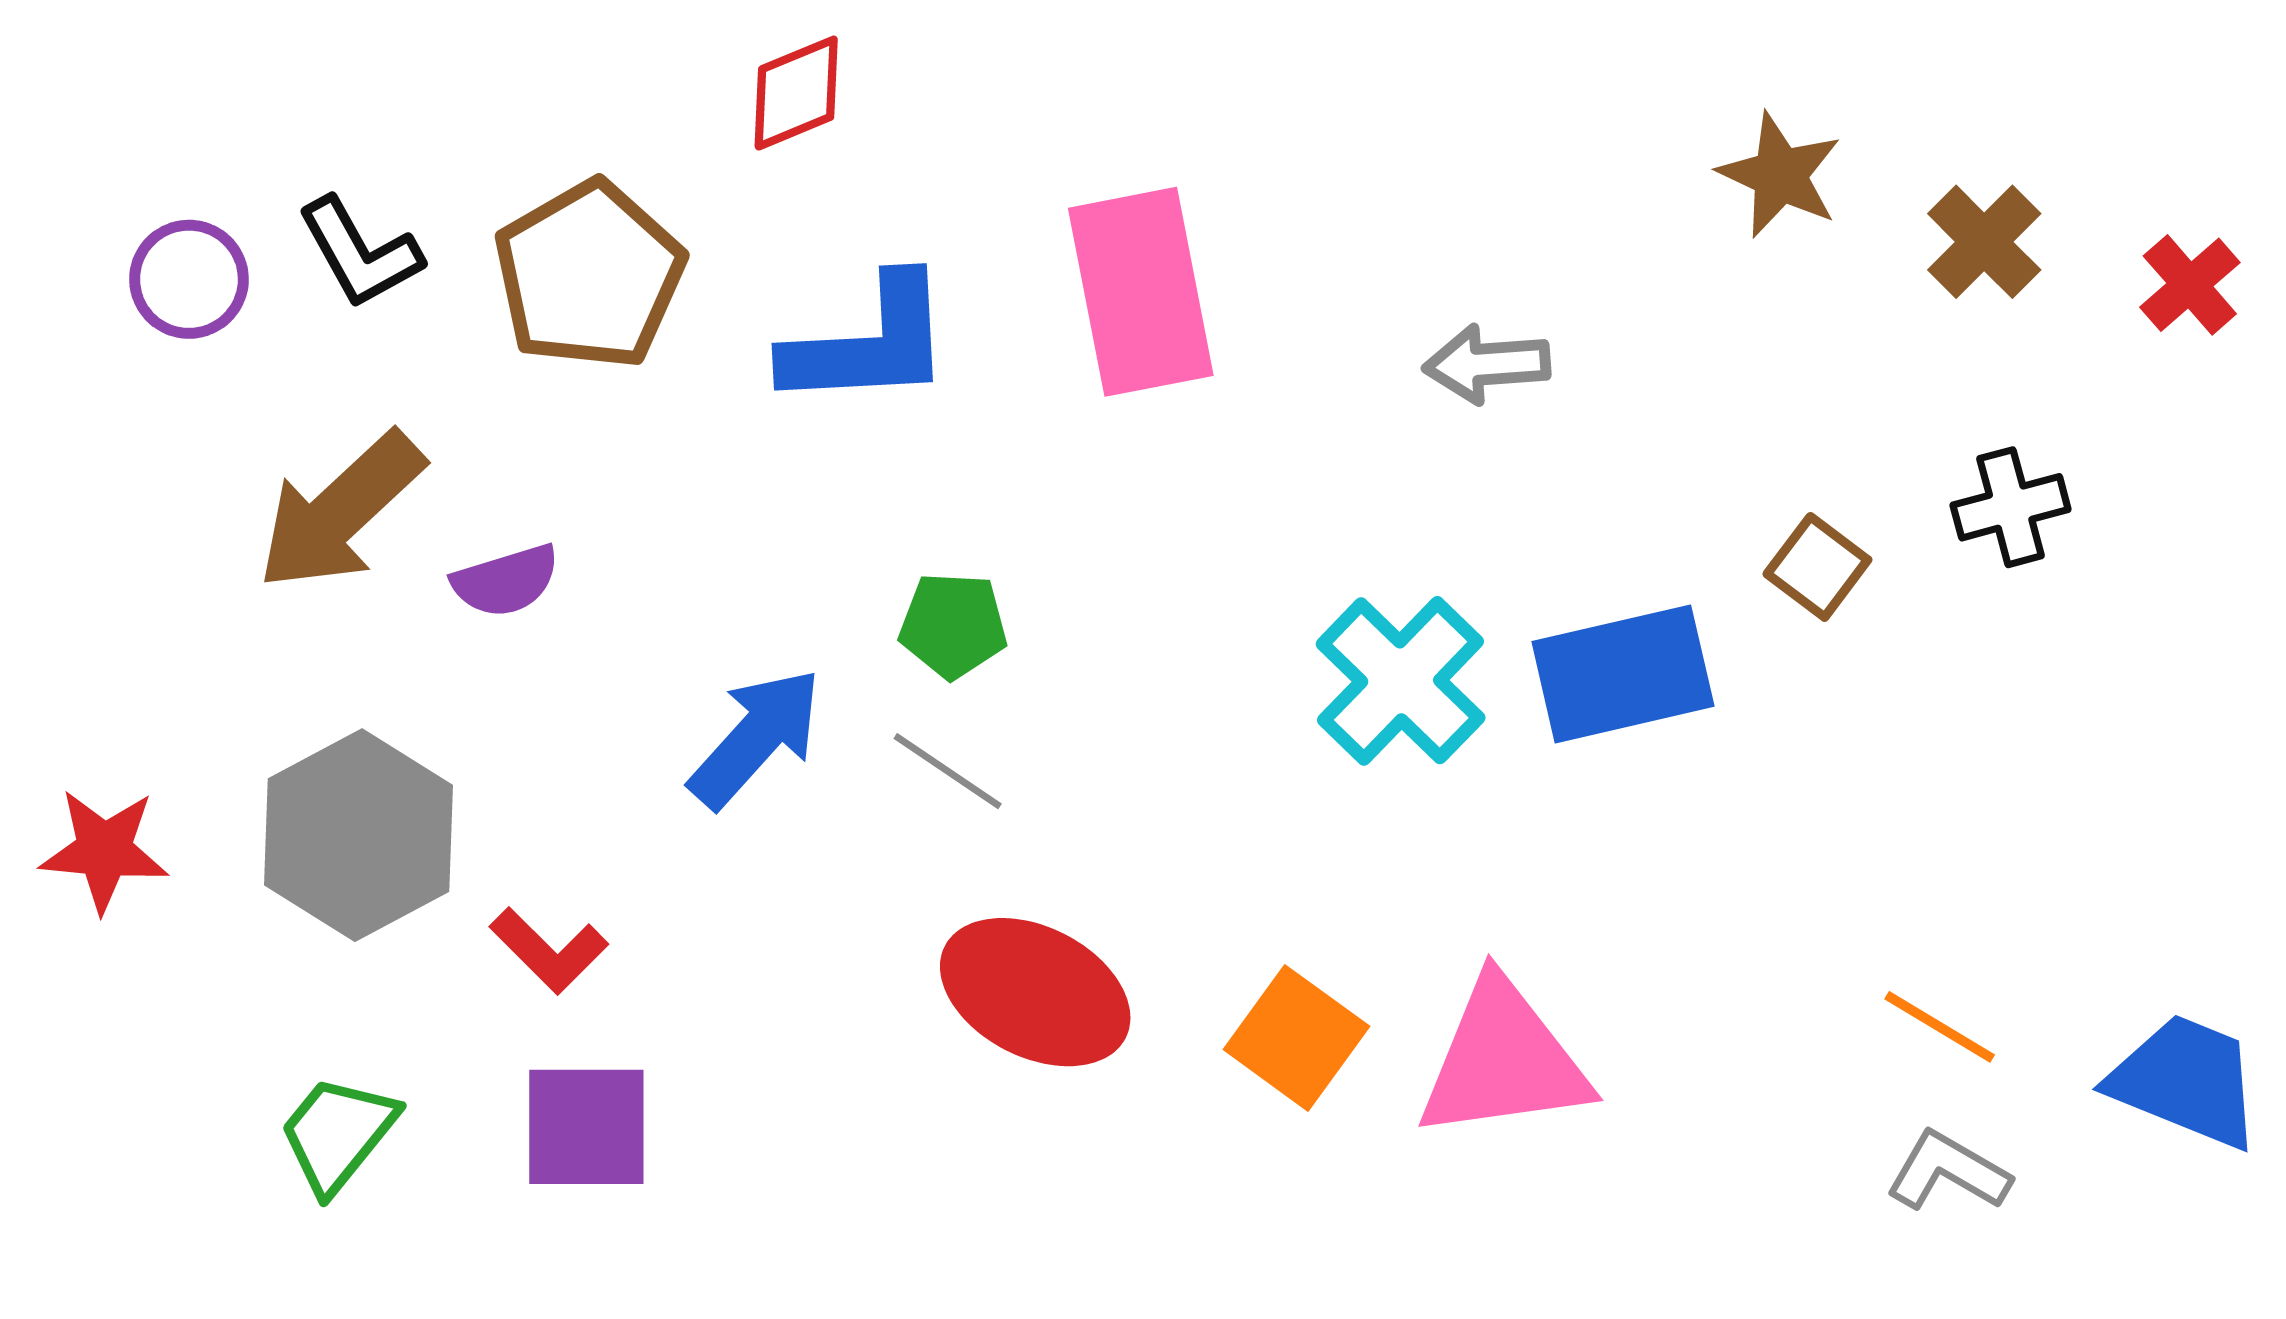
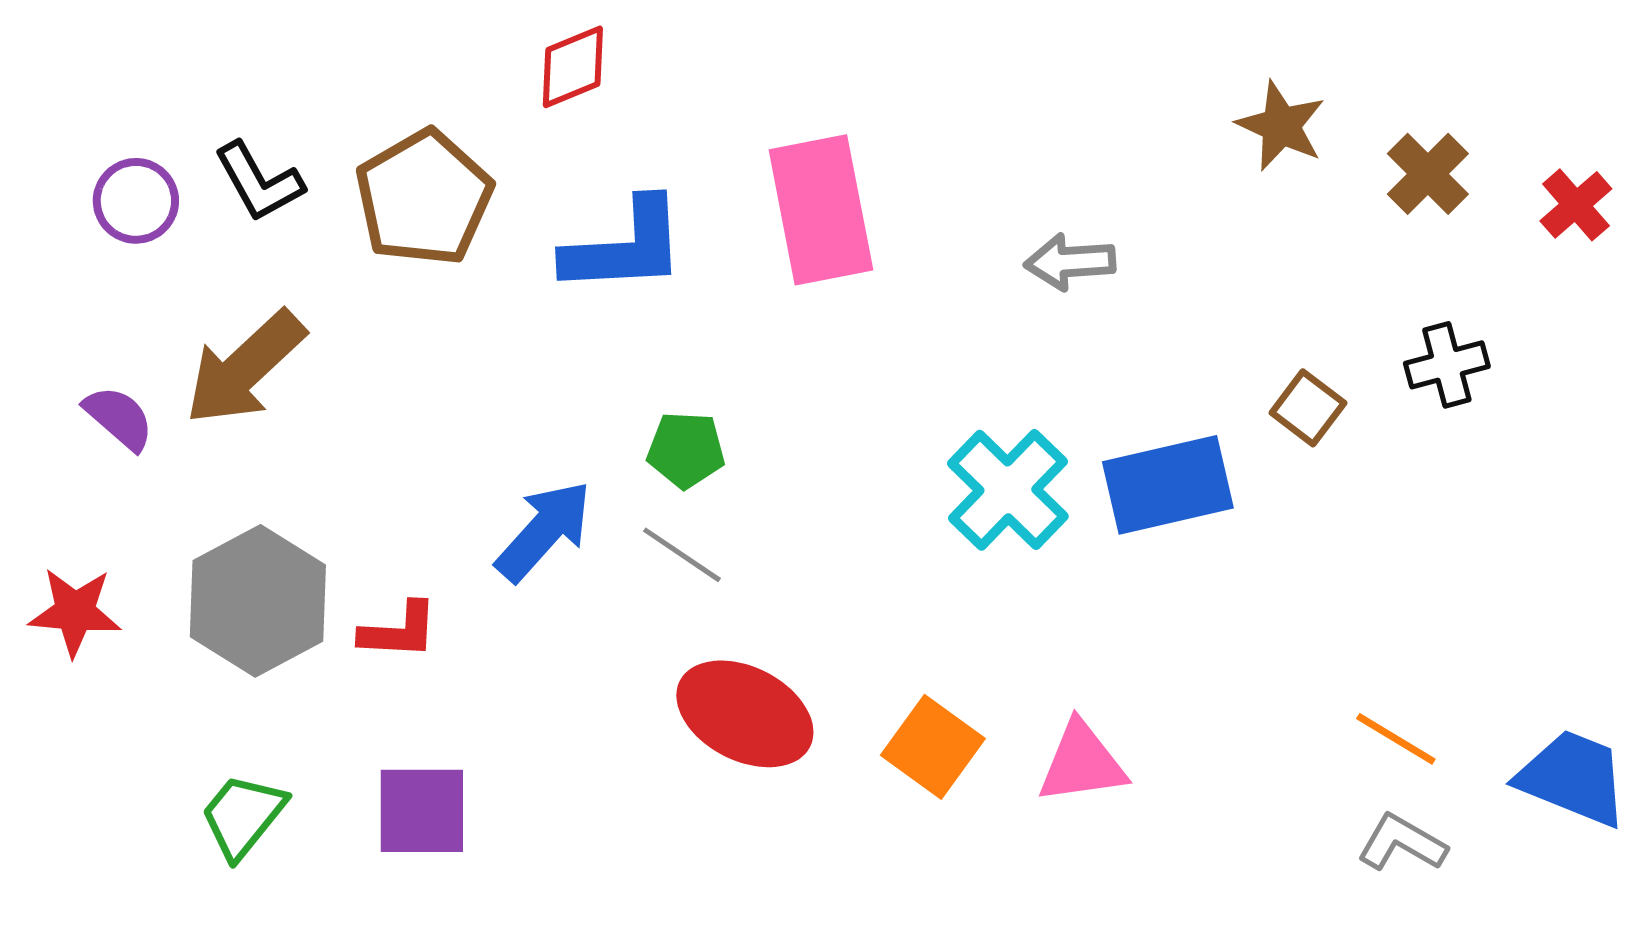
purple semicircle: (506, 581) -> (119, 418), moved, turned -122
red L-shape: (549, 950) -> (399, 631), moved, turned -42
pink triangle: (1503, 1060) -> (1082, 763), size x0.7

